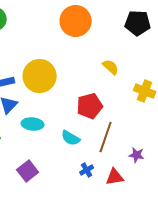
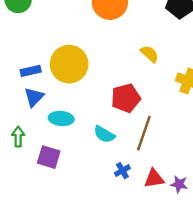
purple star: (137, 155) -> (179, 184), moved
purple square: (28, 171) -> (49, 157), moved, turned -35

